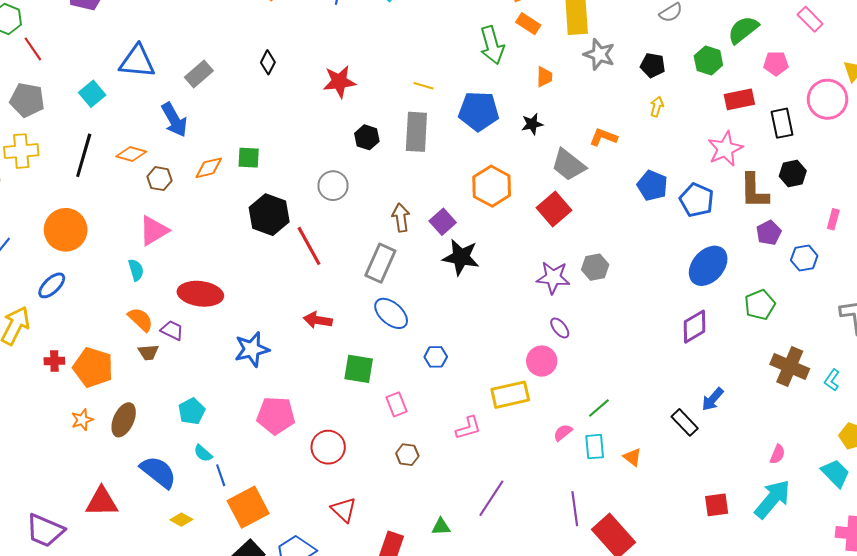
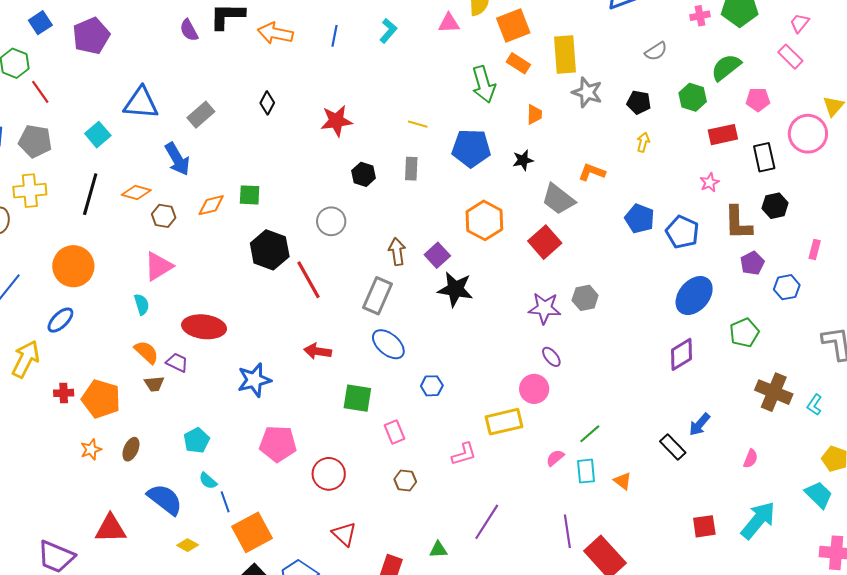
gray rectangle: (416, 132) -> (411, 169), size x0.6
pink star: (725, 149) -> (710, 182), size x0.6
brown ellipse: (124, 420) -> (131, 449), size x0.7
pink semicircle: (777, 454) -> (751, 459), moved

